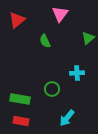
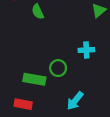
green semicircle: (45, 41) -> (38, 12), moved
green rectangle: (20, 99) -> (34, 79), moved

